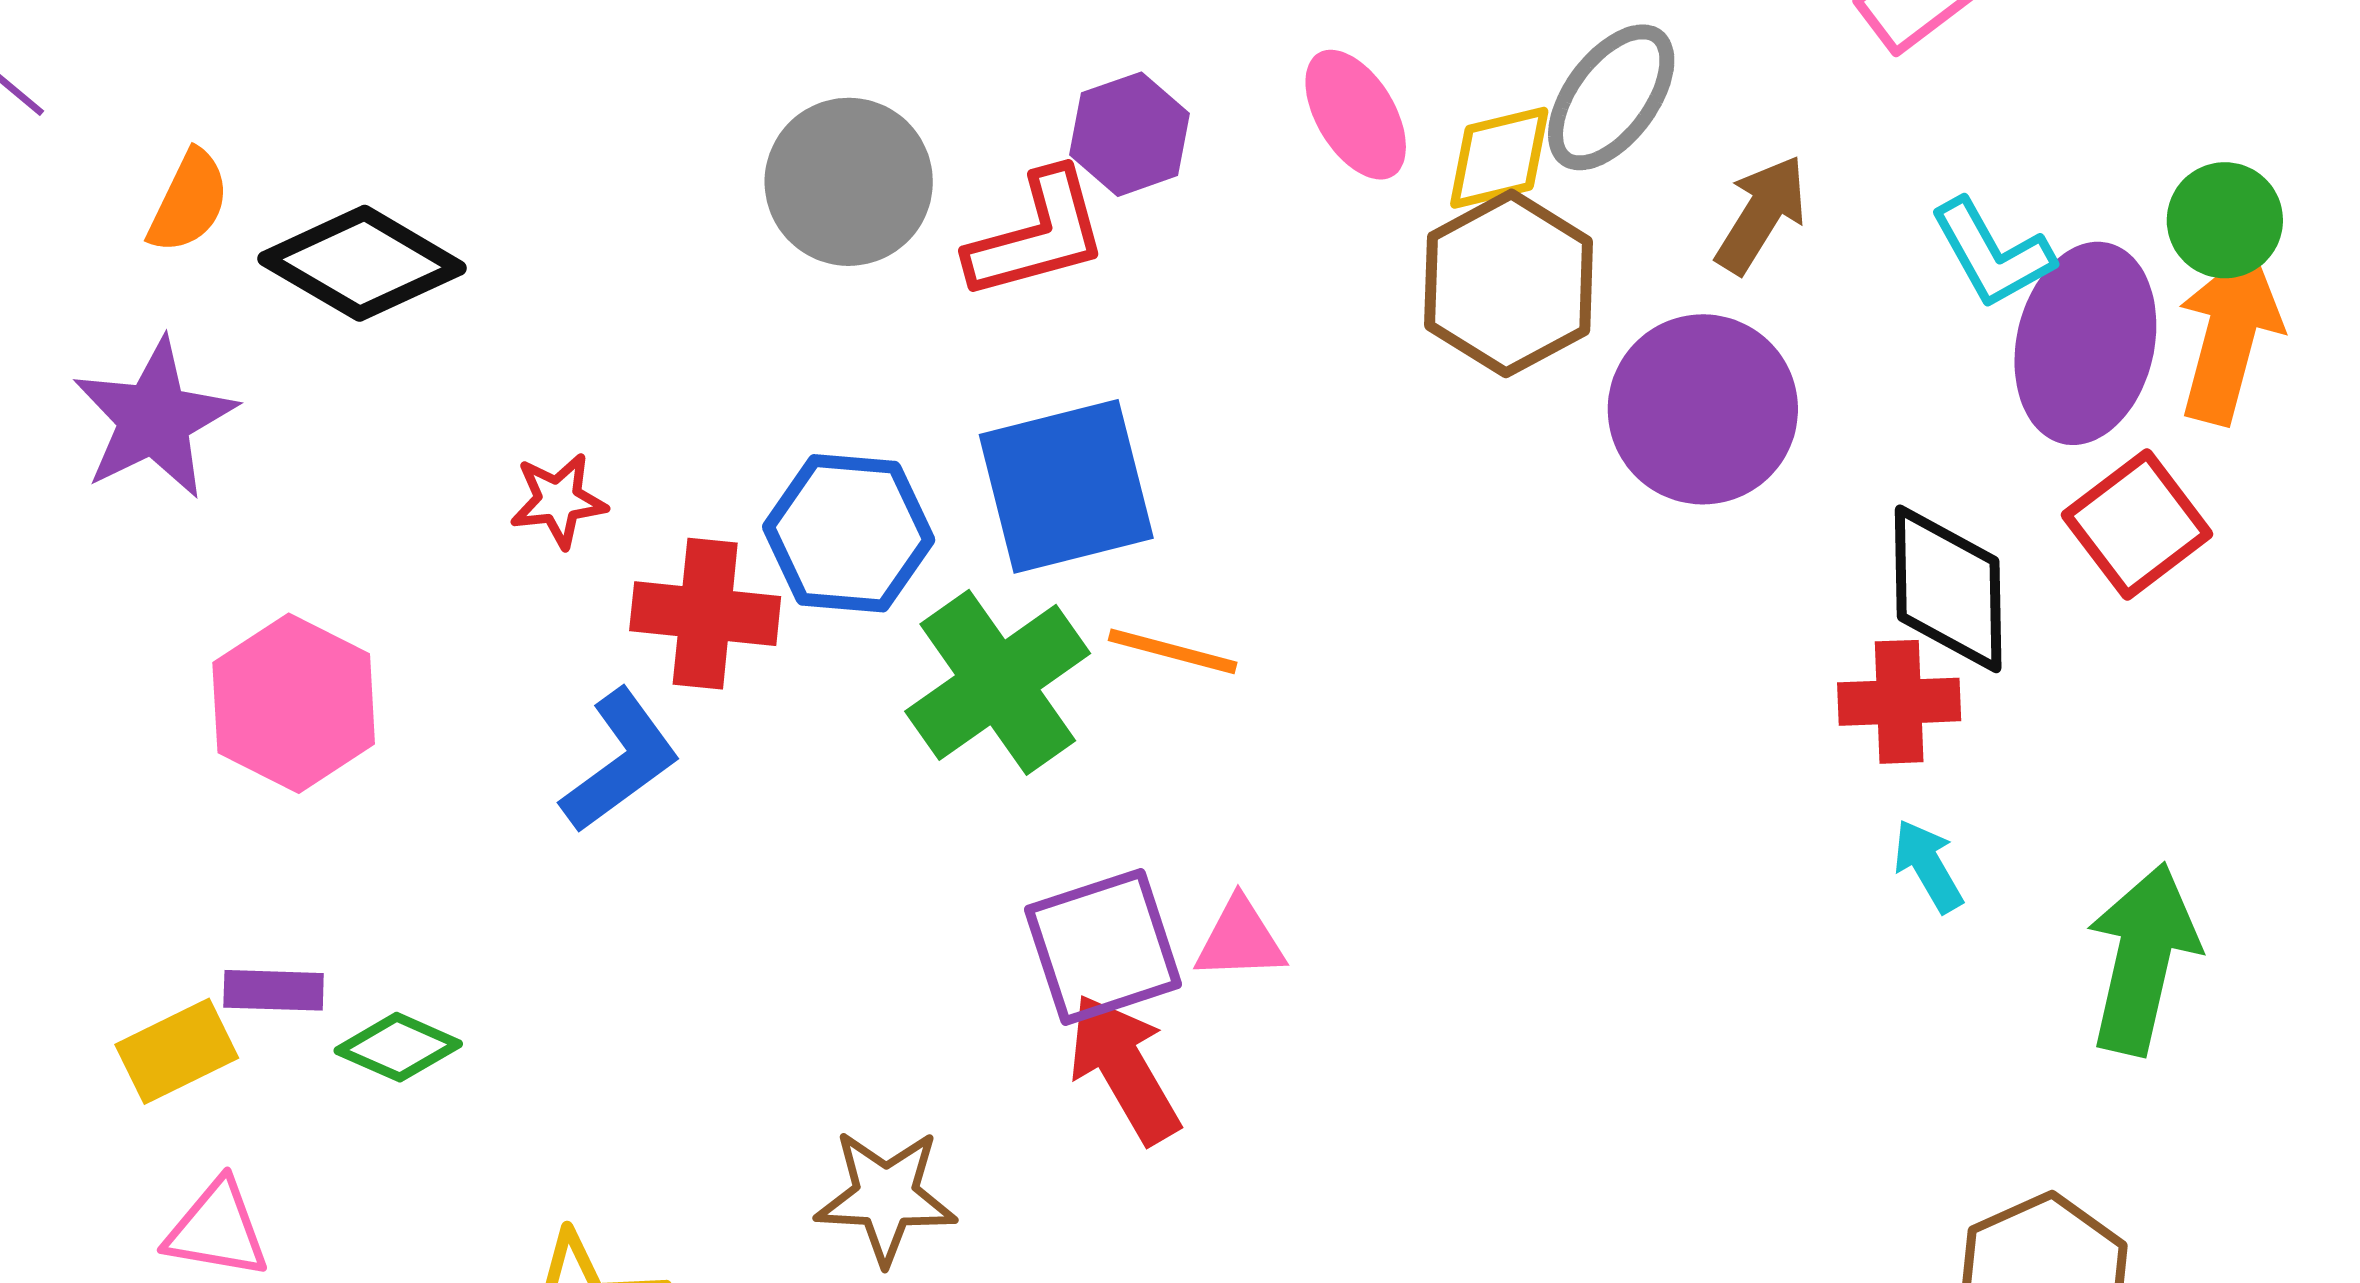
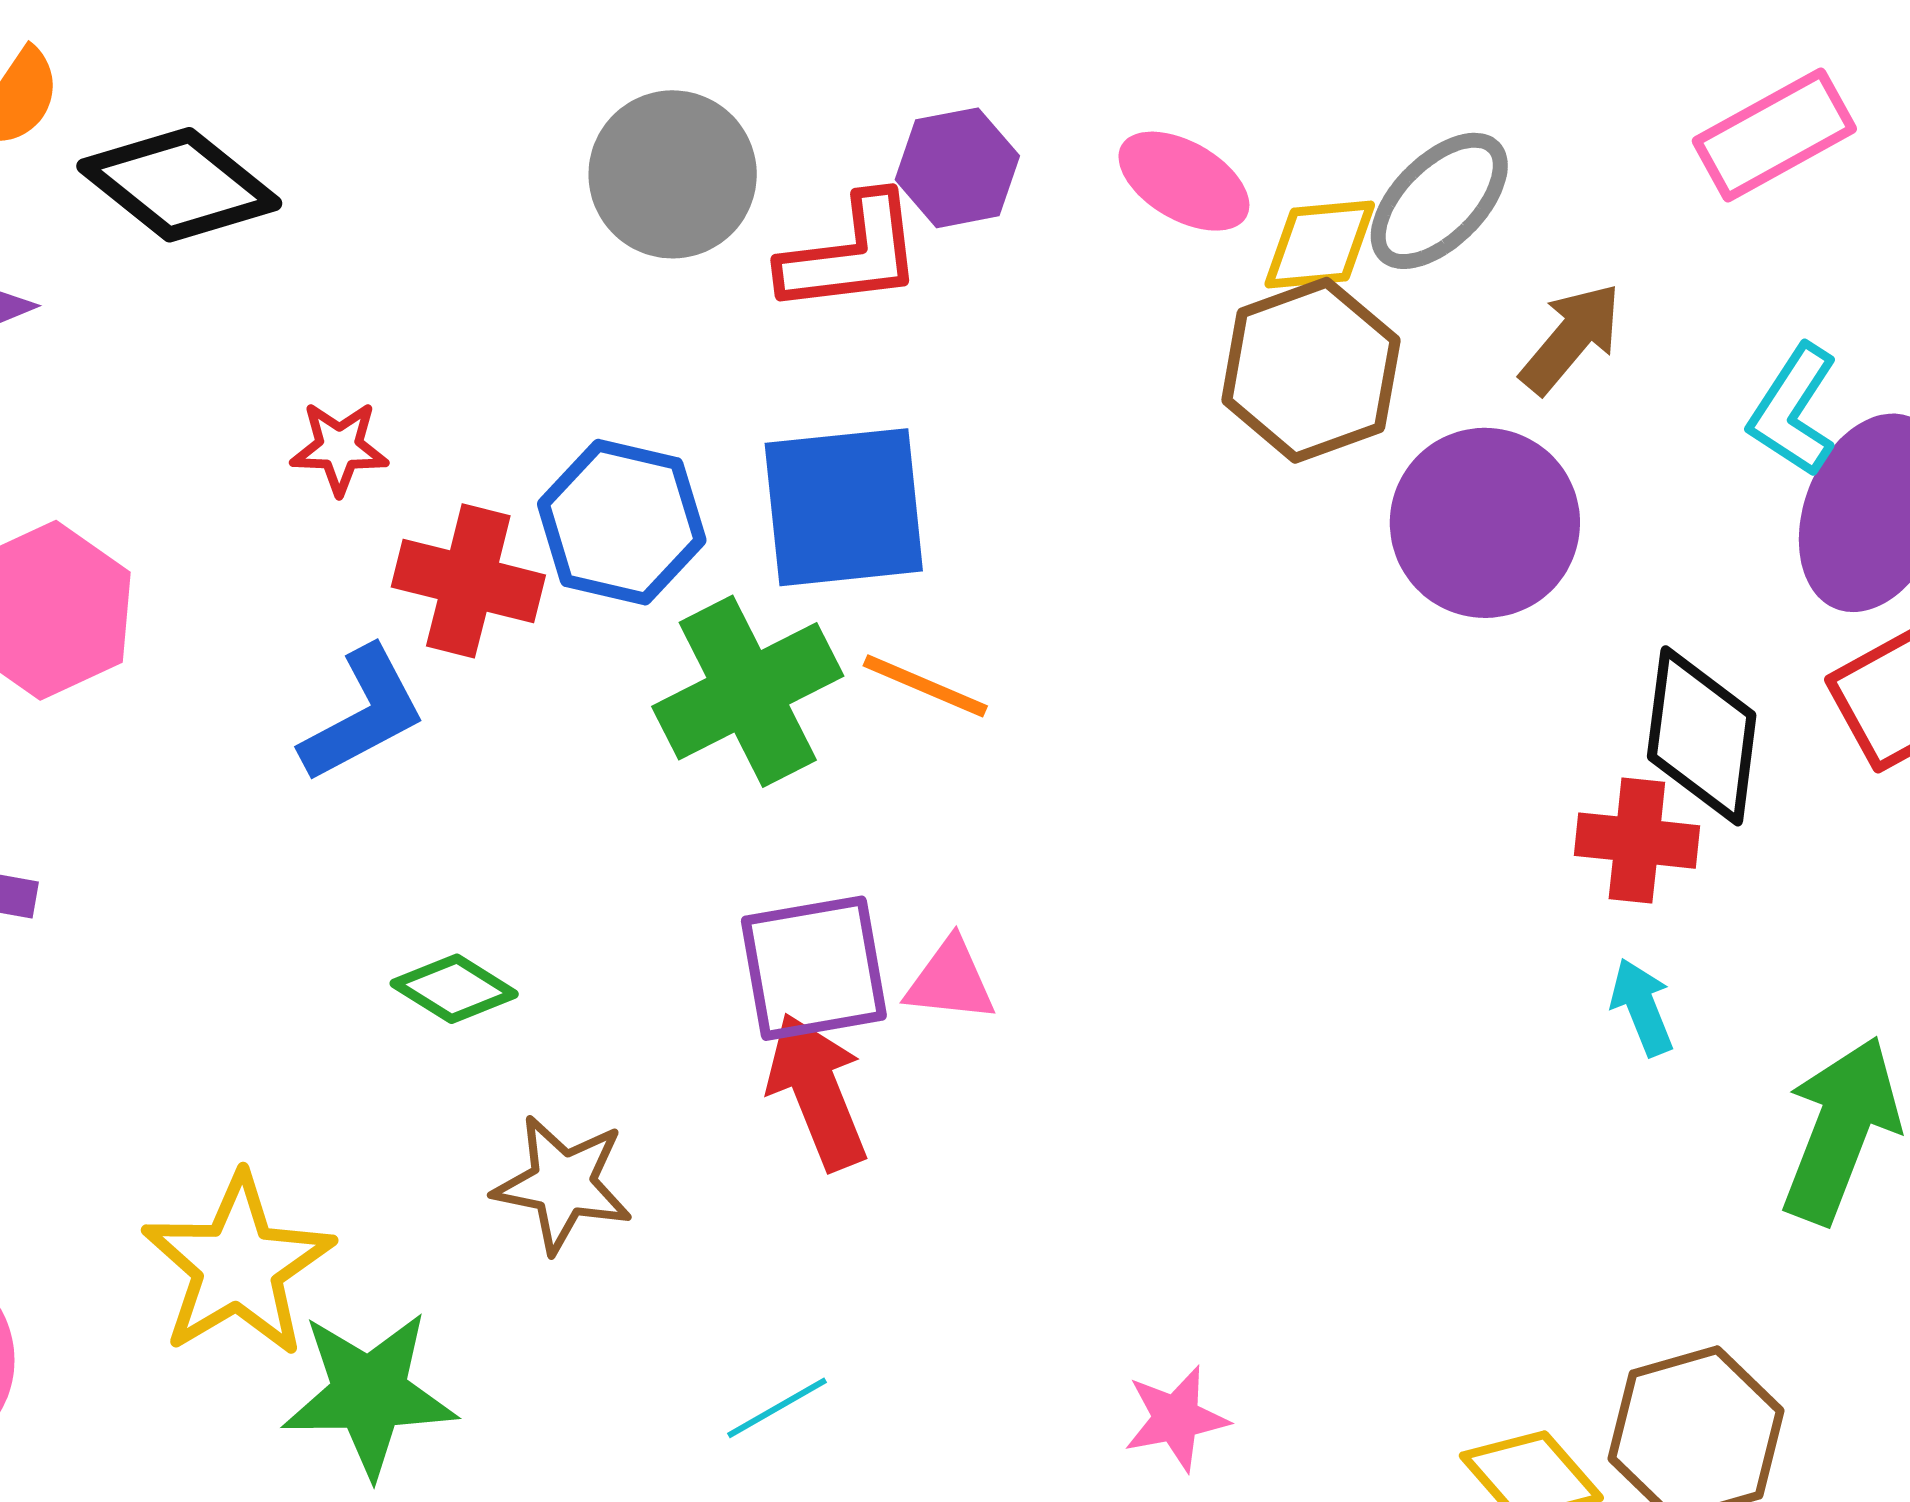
pink ellipse: (1356, 115) -> (1184, 181), turned -37
cyan L-shape: (1992, 254) -> (1793, 410), turned 54
green diamond: (398, 1047) -> (454, 989), moved

